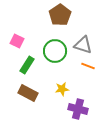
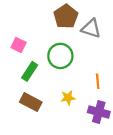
gray triangle: (83, 45) -> (91, 29), moved
orange line: (88, 66) -> (98, 81), moved, turned 64
purple cross: (78, 109) -> (99, 112), moved

